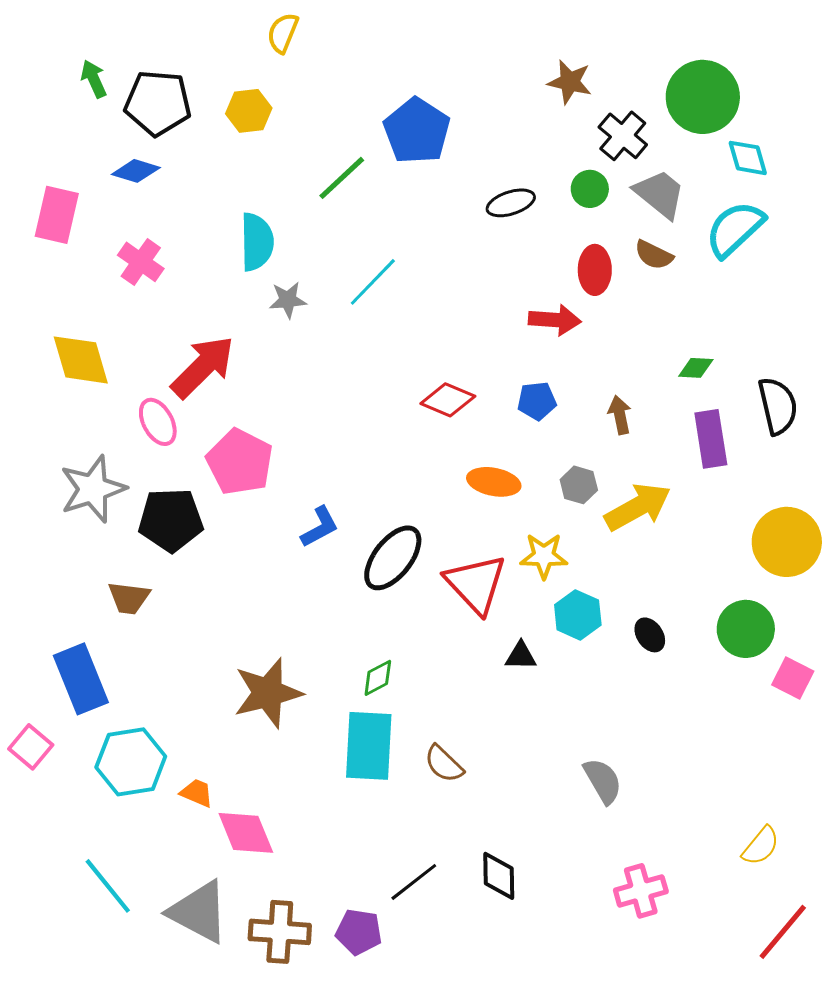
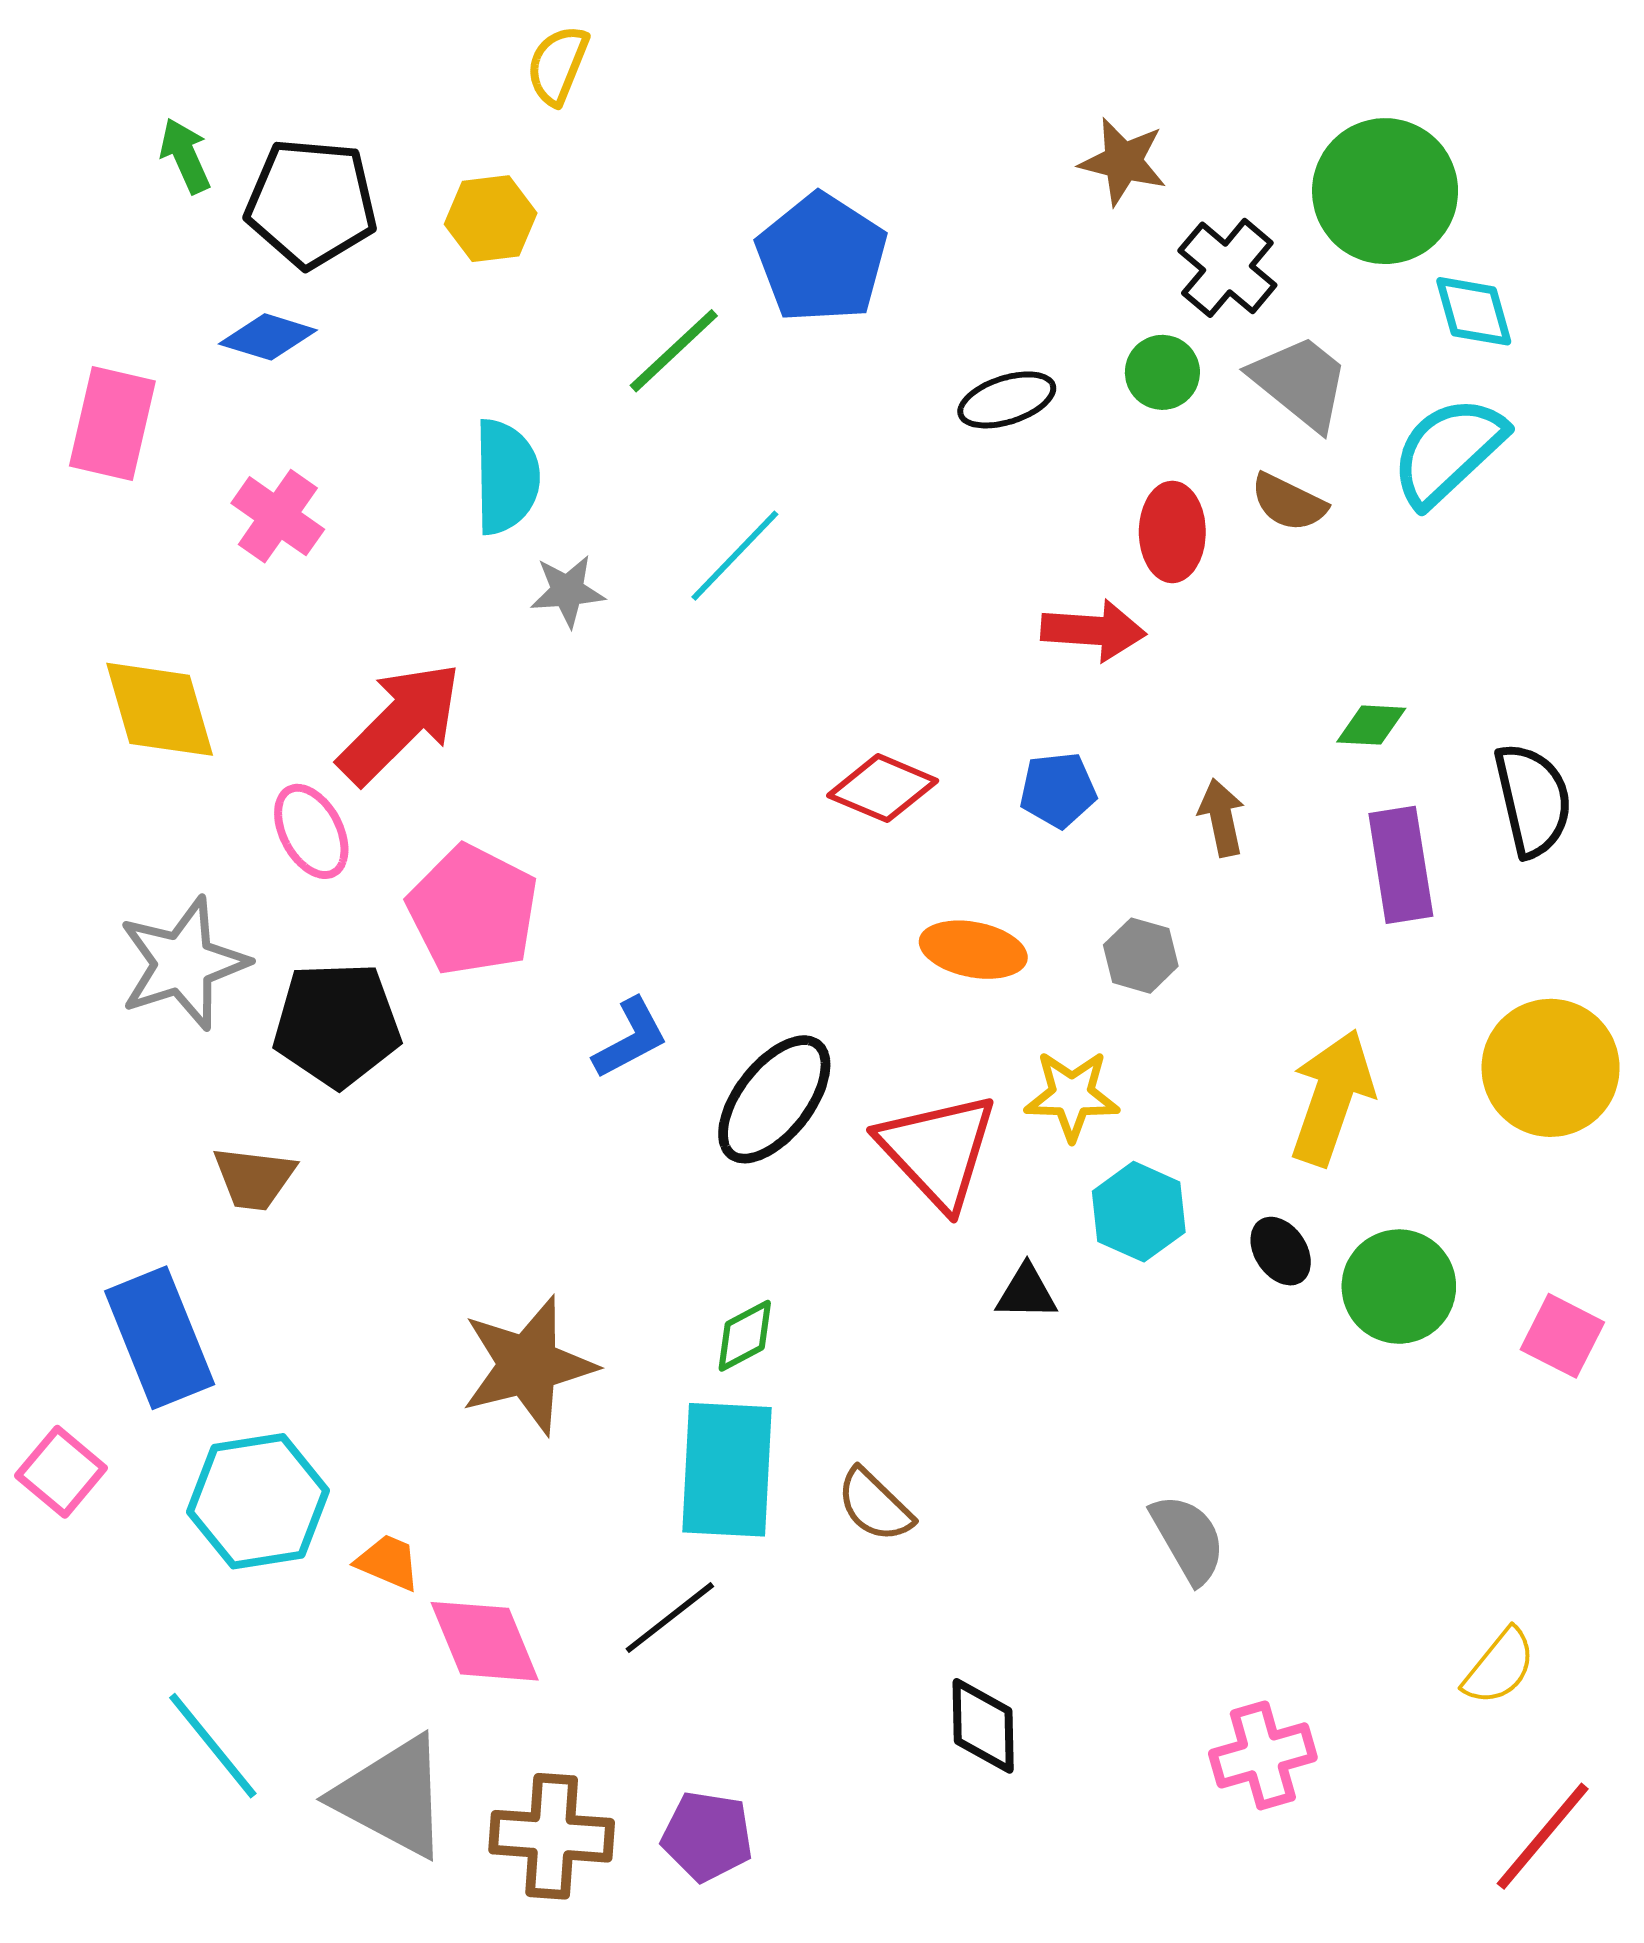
yellow arrow: (638, 507) -> (1332, 1097), moved, turned -42
green circle: (746, 629) -> (1399, 1287), moved
black line: (414, 882) -> (670, 1618), moved

